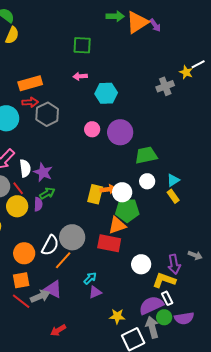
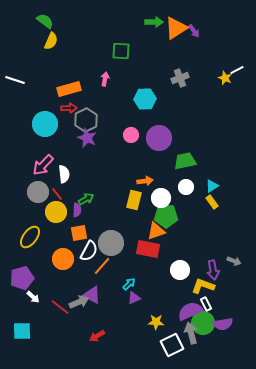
pink arrow: (80, 76) -> (105, 79), moved, turned 104
gray cross: (165, 86) -> (180, 78), moved
purple star: (43, 172) -> (87, 138), moved
orange arrow: (108, 189) -> (145, 181), moved
orange square: (21, 280) -> (79, 233), moved
green circle: (164, 317) -> (203, 323), size x1.5

